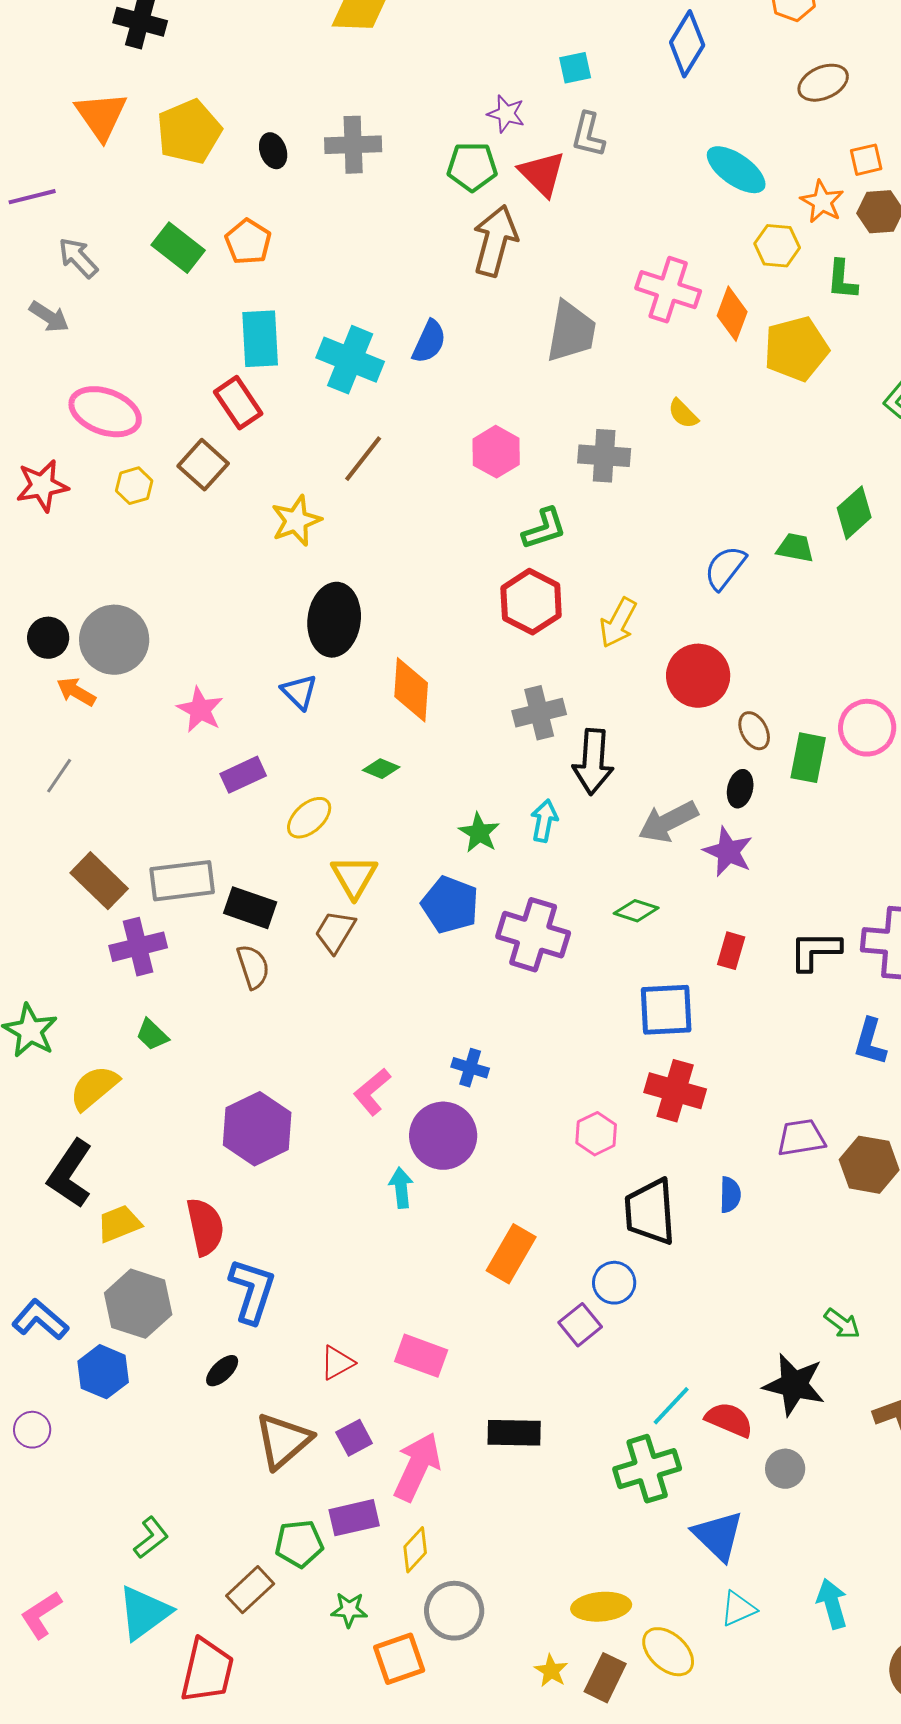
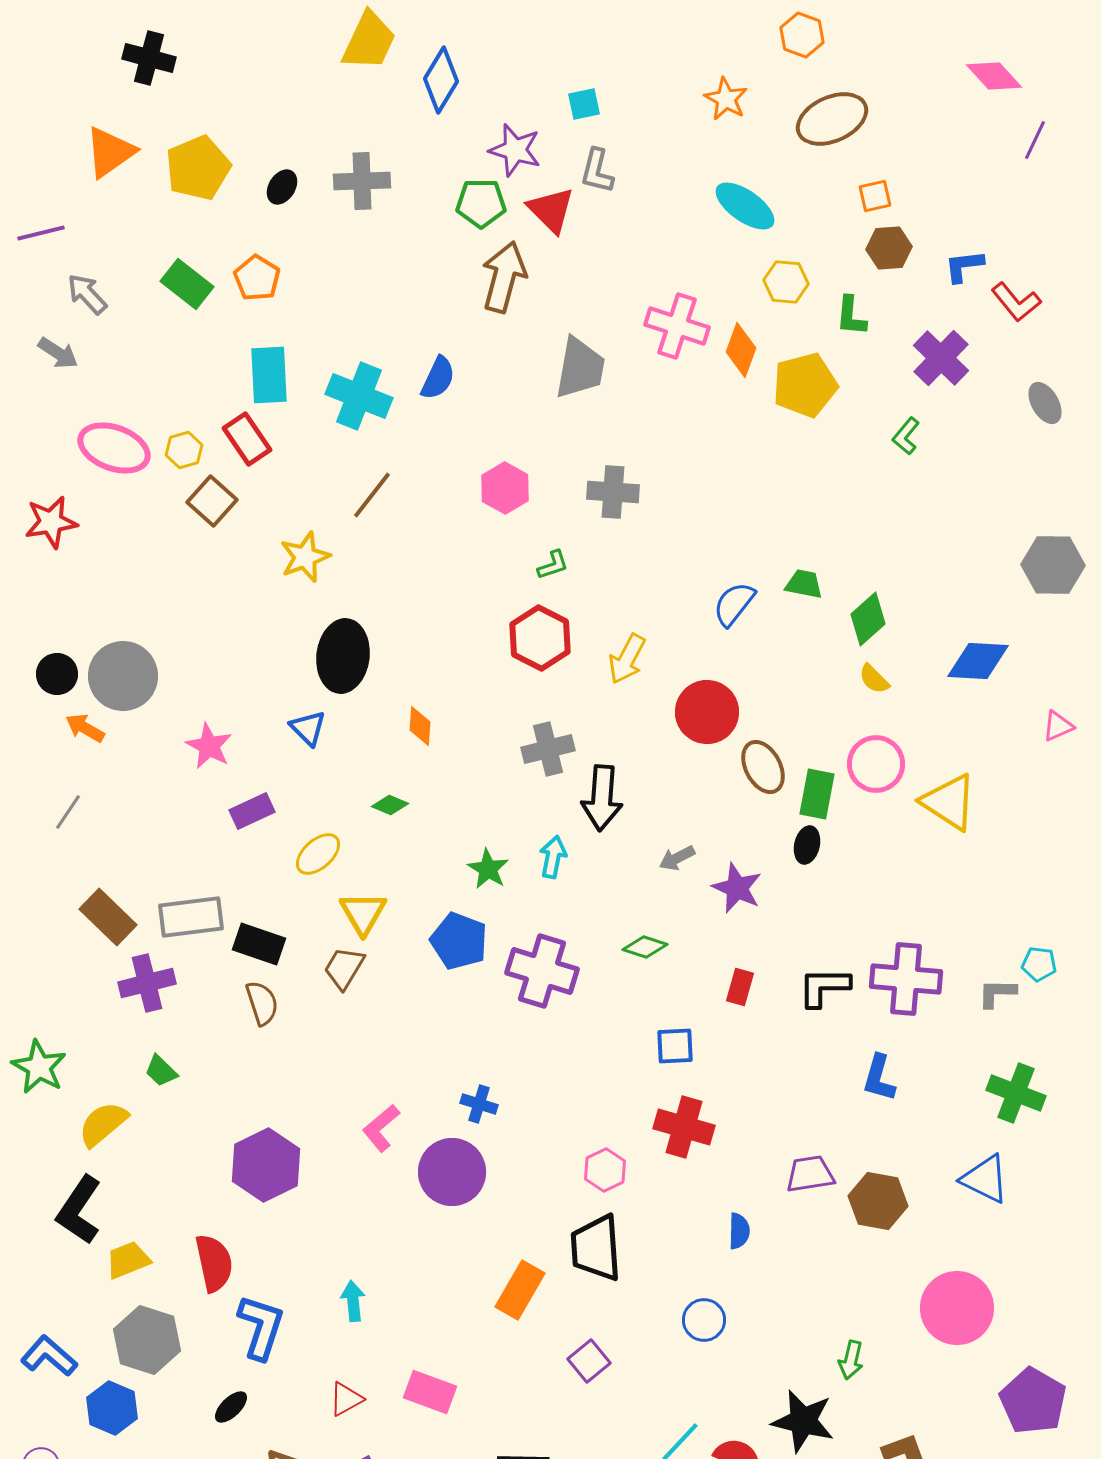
blue diamond: (687, 44) -> (441, 80), moved
brown ellipse: (823, 83) -> (832, 119), size x1.4
purple star: (506, 114) -> (515, 150), size x1.4
orange triangle: (101, 116) -> (110, 152), turned 30
black ellipse: (273, 151) -> (282, 187), turned 52
orange star: (822, 202) -> (726, 99), moved
yellow semicircle: (683, 414) -> (874, 679), moved
yellow hexagon: (134, 486) -> (184, 450), moved
green diamond: (854, 513) -> (868, 619), moved
green L-shape: (544, 529) -> (553, 565), size x0.7
orange diamond: (411, 690) -> (420, 726), size x0.6
brown ellipse: (754, 731) -> (763, 767), size x1.4
black ellipse: (740, 789) -> (807, 845), moved
gray arrow: (668, 822) -> (677, 858), size x0.6
blue square: (666, 1010) -> (675, 1046), size x0.7
cyan arrow: (401, 1188) -> (353, 1301), moved
black trapezoid: (650, 1212) -> (596, 1248), moved
blue circle: (614, 1283) -> (704, 1320), moved
green arrow: (842, 1324) -> (851, 1360), turned 66

